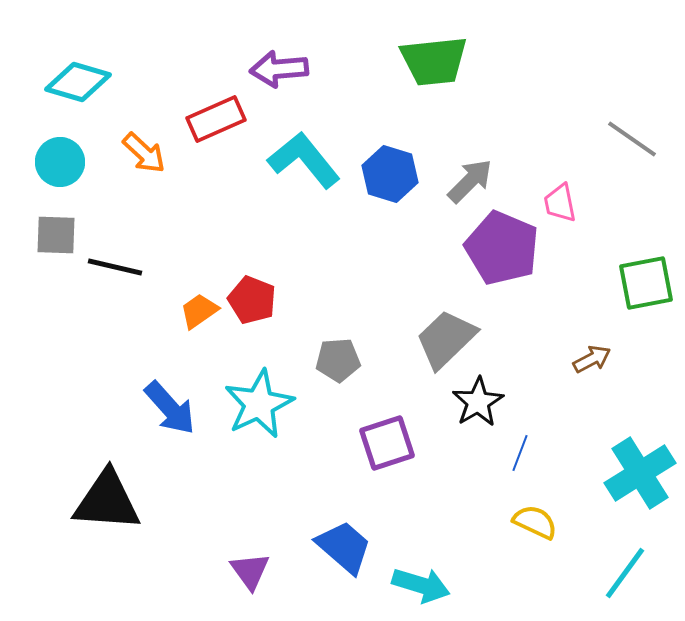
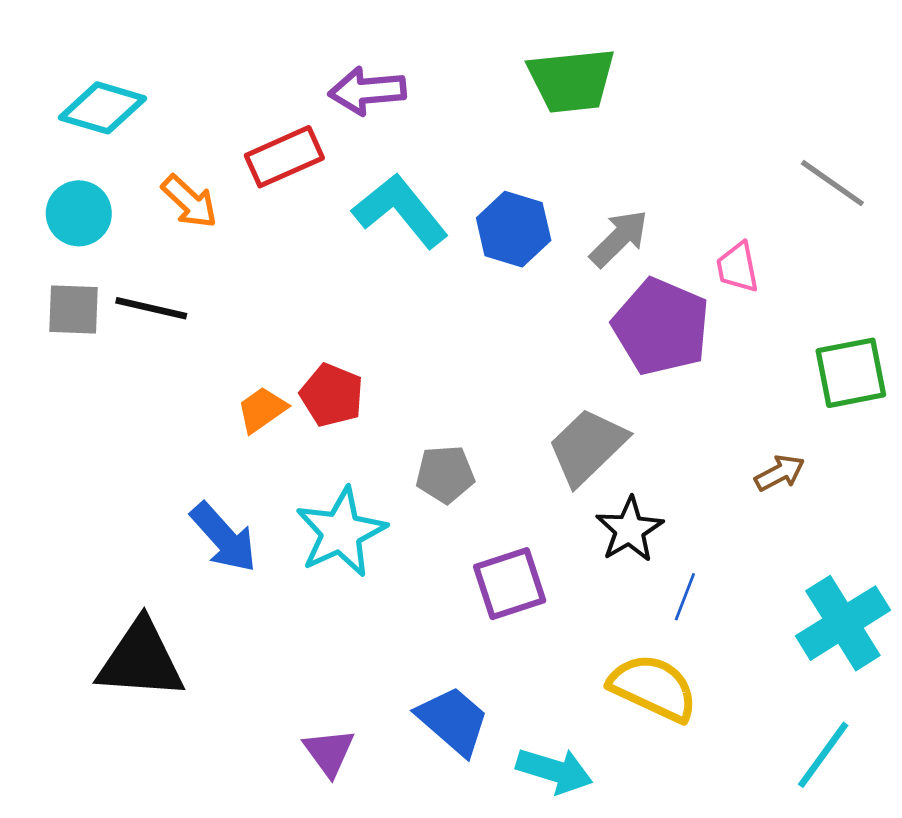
black line: (115, 267) -> (151, 308), moved
yellow semicircle: (535, 522) -> (653, 688), moved, size x1.5

